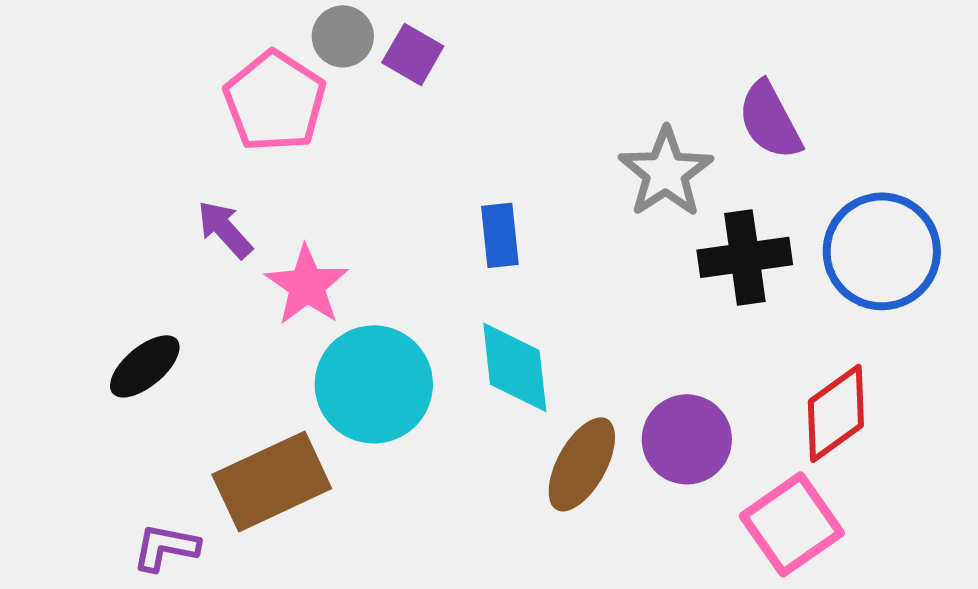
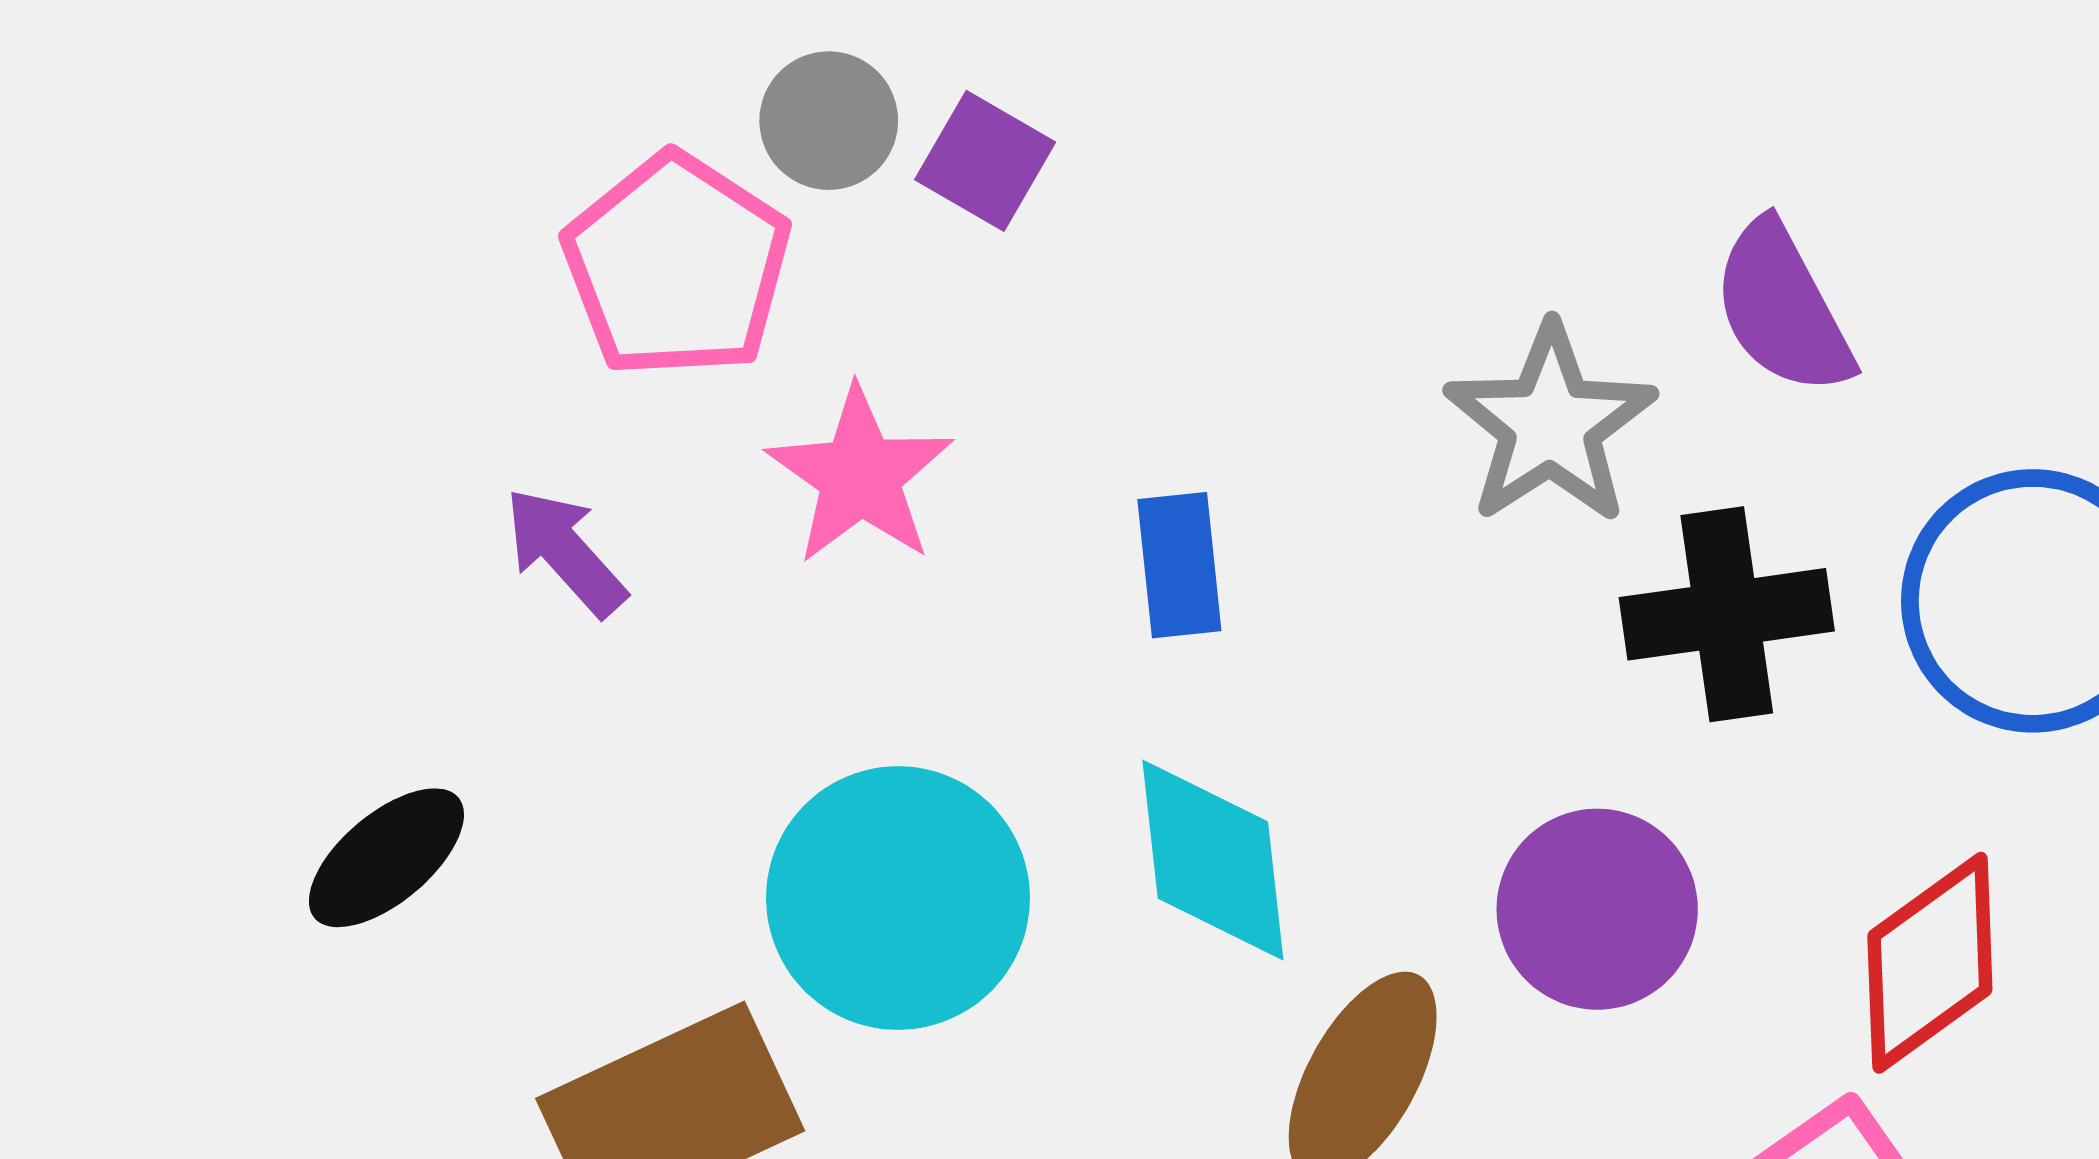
pink star: (307, 285) -> (860, 476), moved
purple circle: (687, 439) -> (1597, 909), moved

